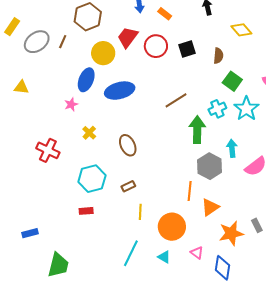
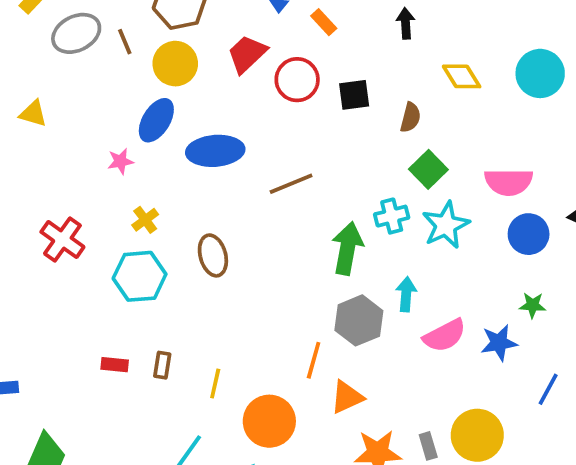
brown line: (63, 42) -> (125, 42), turned -56
yellow circle: (103, 53) -> (175, 64), moved
brown line: (176, 100) -> (291, 184), moved
cyan hexagon: (92, 179) -> (140, 276), moved
brown rectangle: (128, 186) -> (162, 365), moved, turned -64

